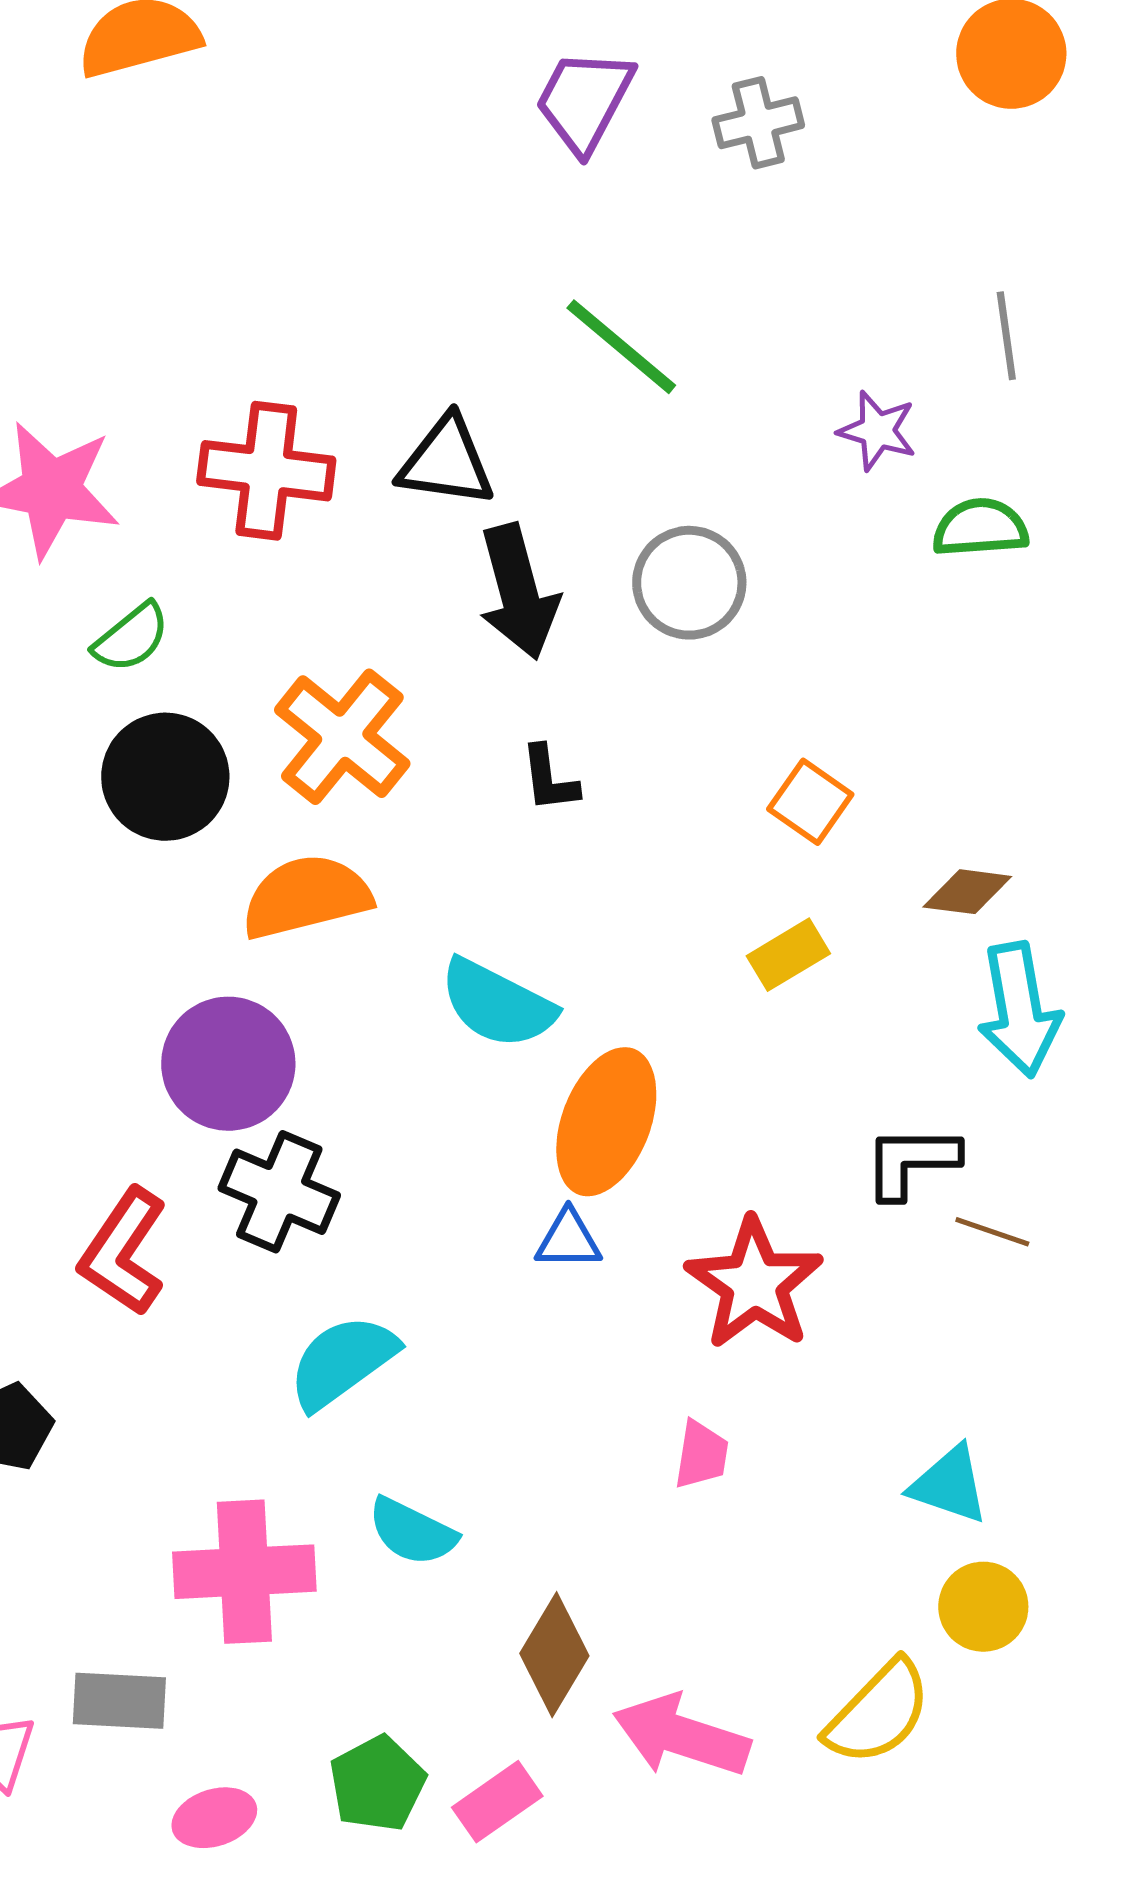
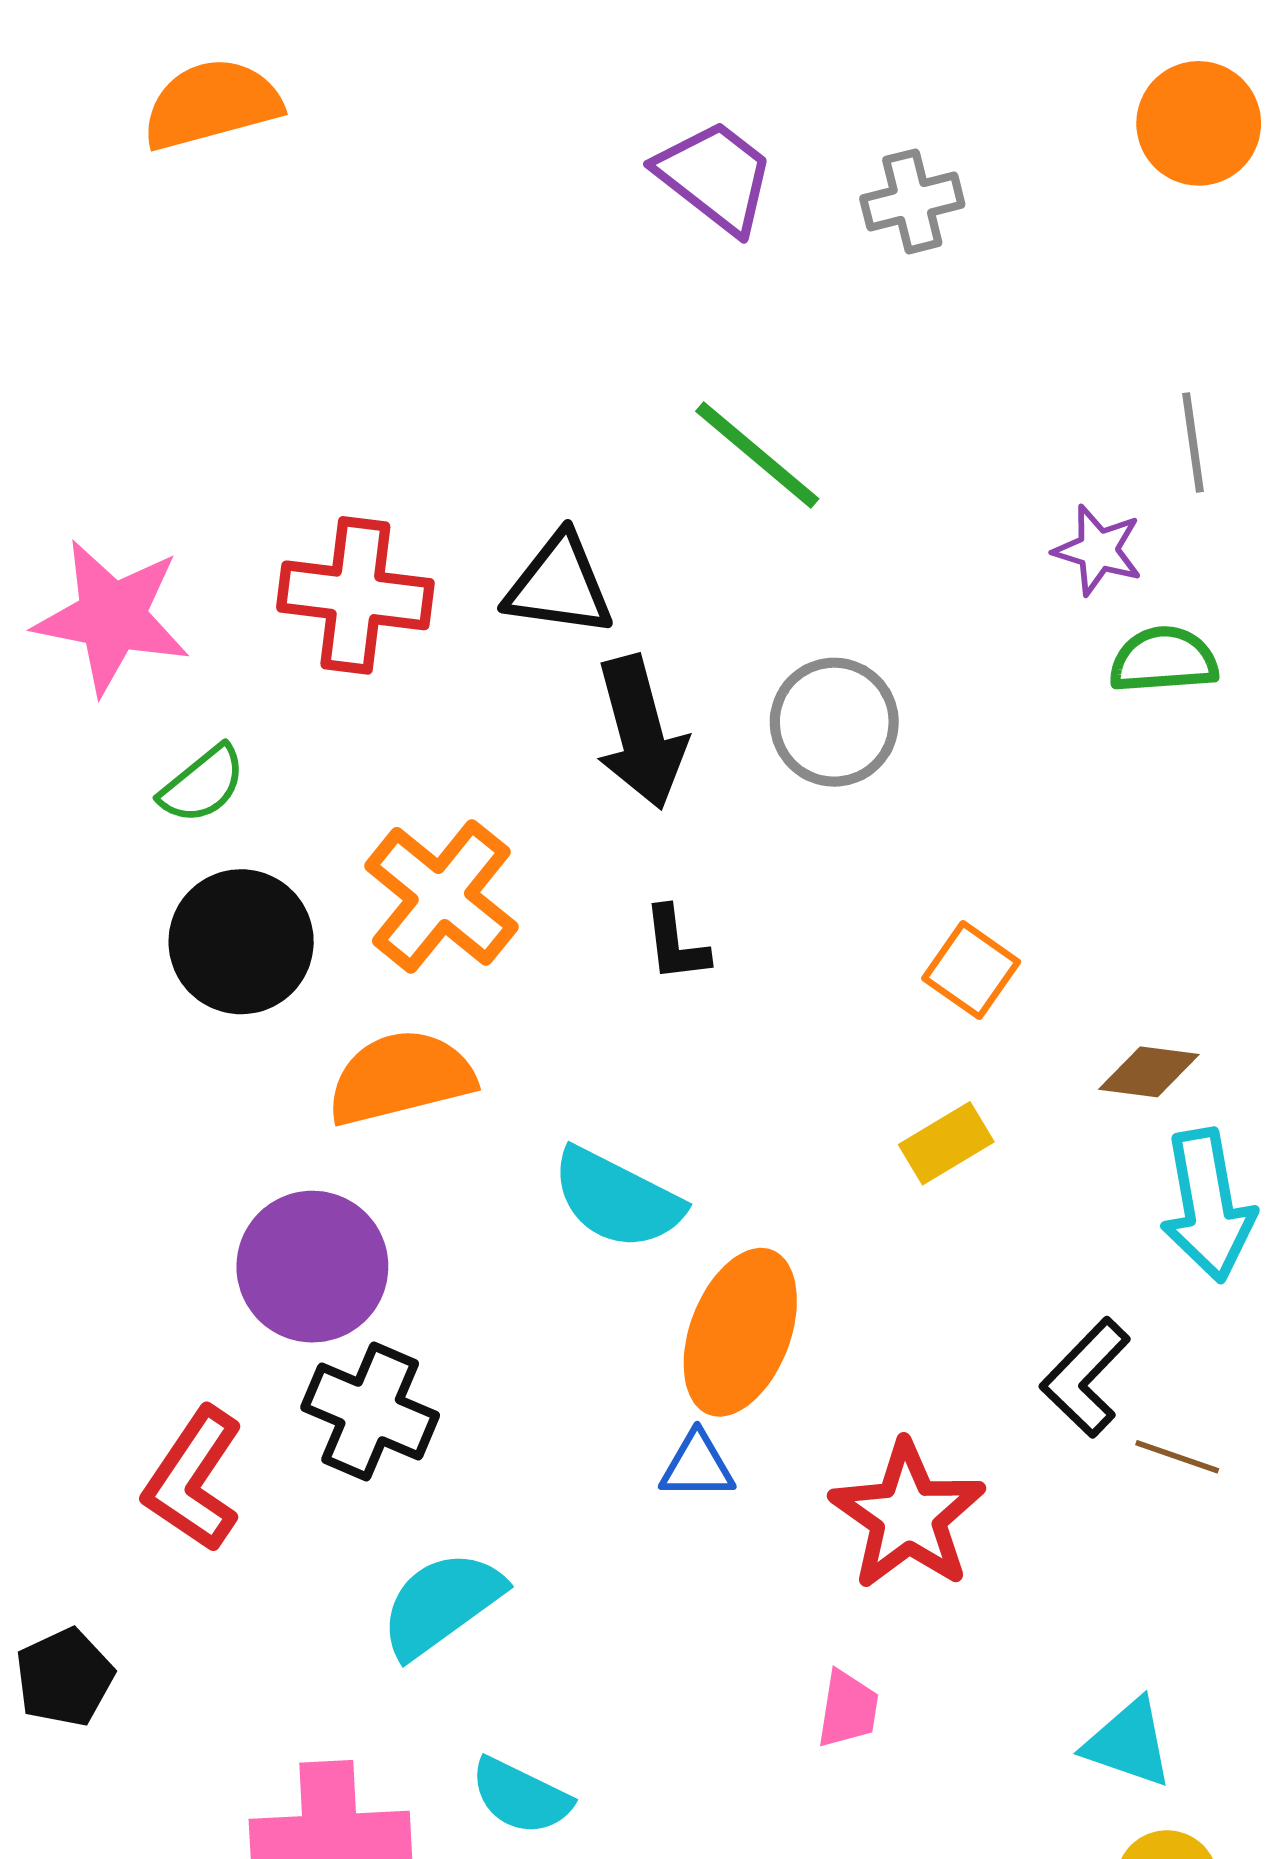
purple trapezoid: (584, 101) -> (715, 177), turned 100
purple star: (877, 431) -> (1098, 550), moved
black L-shape: (911, 1162) -> (1085, 1378), turned -46

